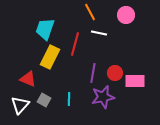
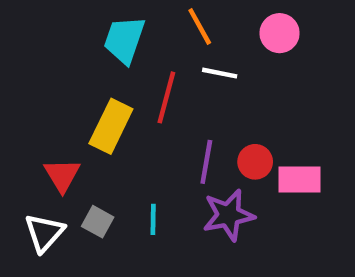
cyan trapezoid: (45, 29) -> (124, 40), moved
red triangle: (28, 79) -> (62, 175), turned 36

